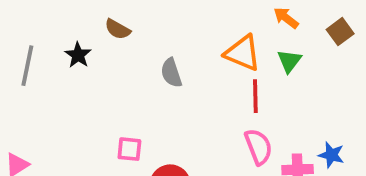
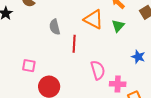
red line: (255, 96) -> (74, 44), moved
blue star: (331, 155) -> (138, 57), moved

